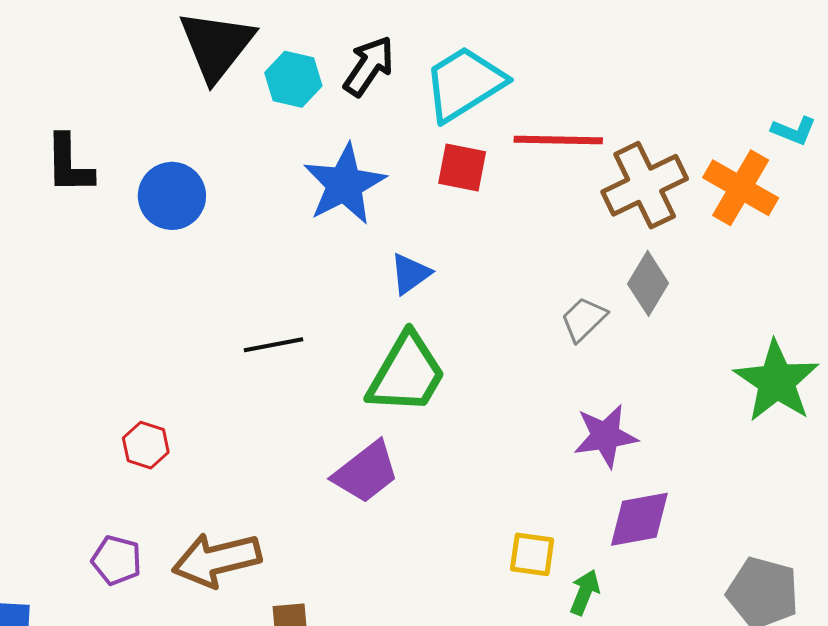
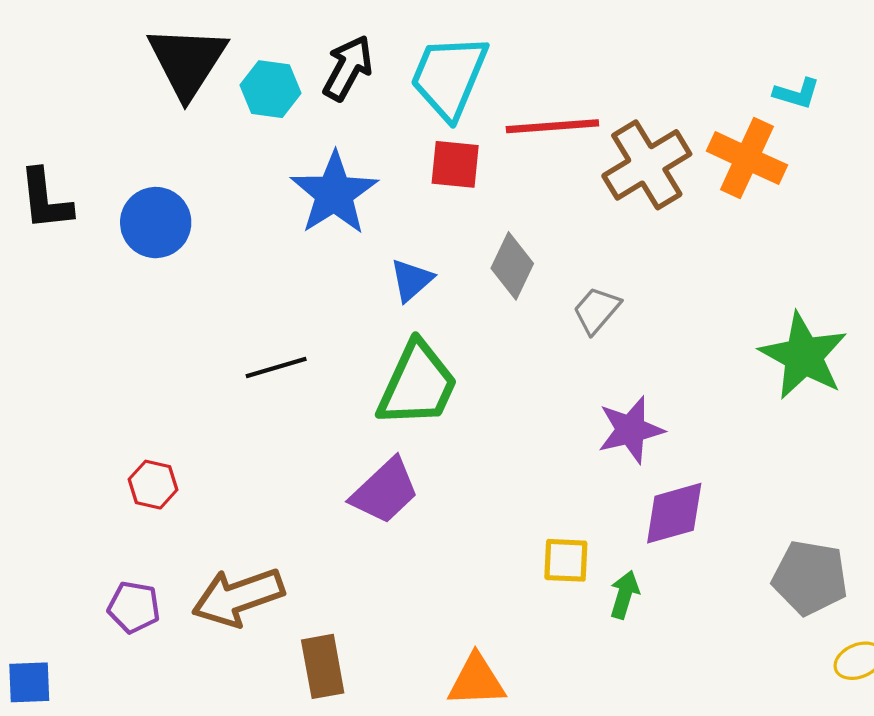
cyan trapezoid: (464, 84) -> (449, 77), turned -30
gray diamond: (648, 283) -> (512, 266), moved

